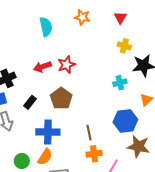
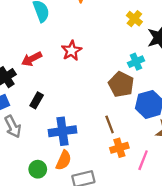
yellow cross: (124, 46) -> (134, 19), turned 32
red arrow: (42, 67) -> (32, 59), moved
brown pentagon: (61, 98) -> (121, 84), moved

